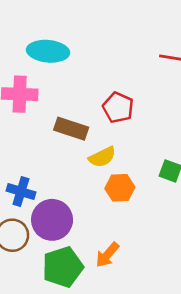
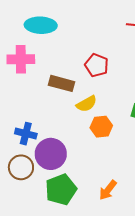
orange arrow: (107, 255) -> (108, 190), moved

